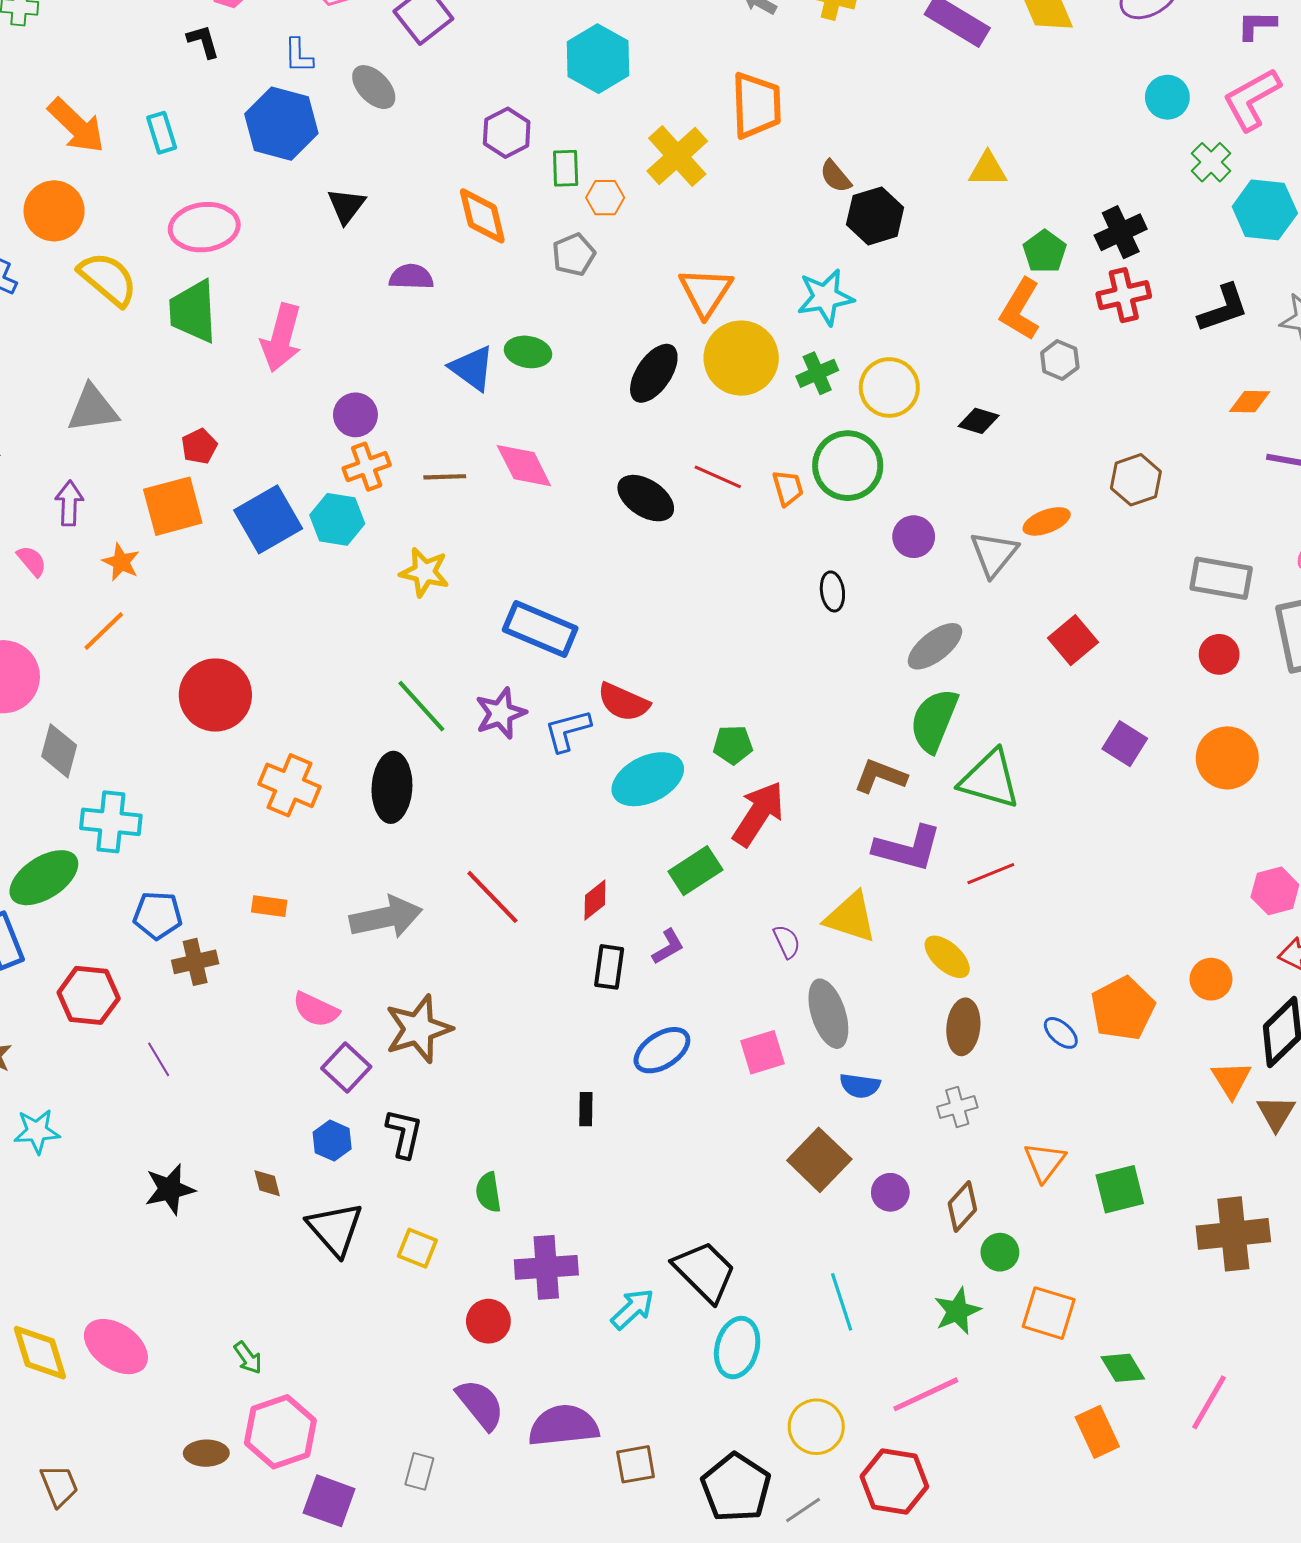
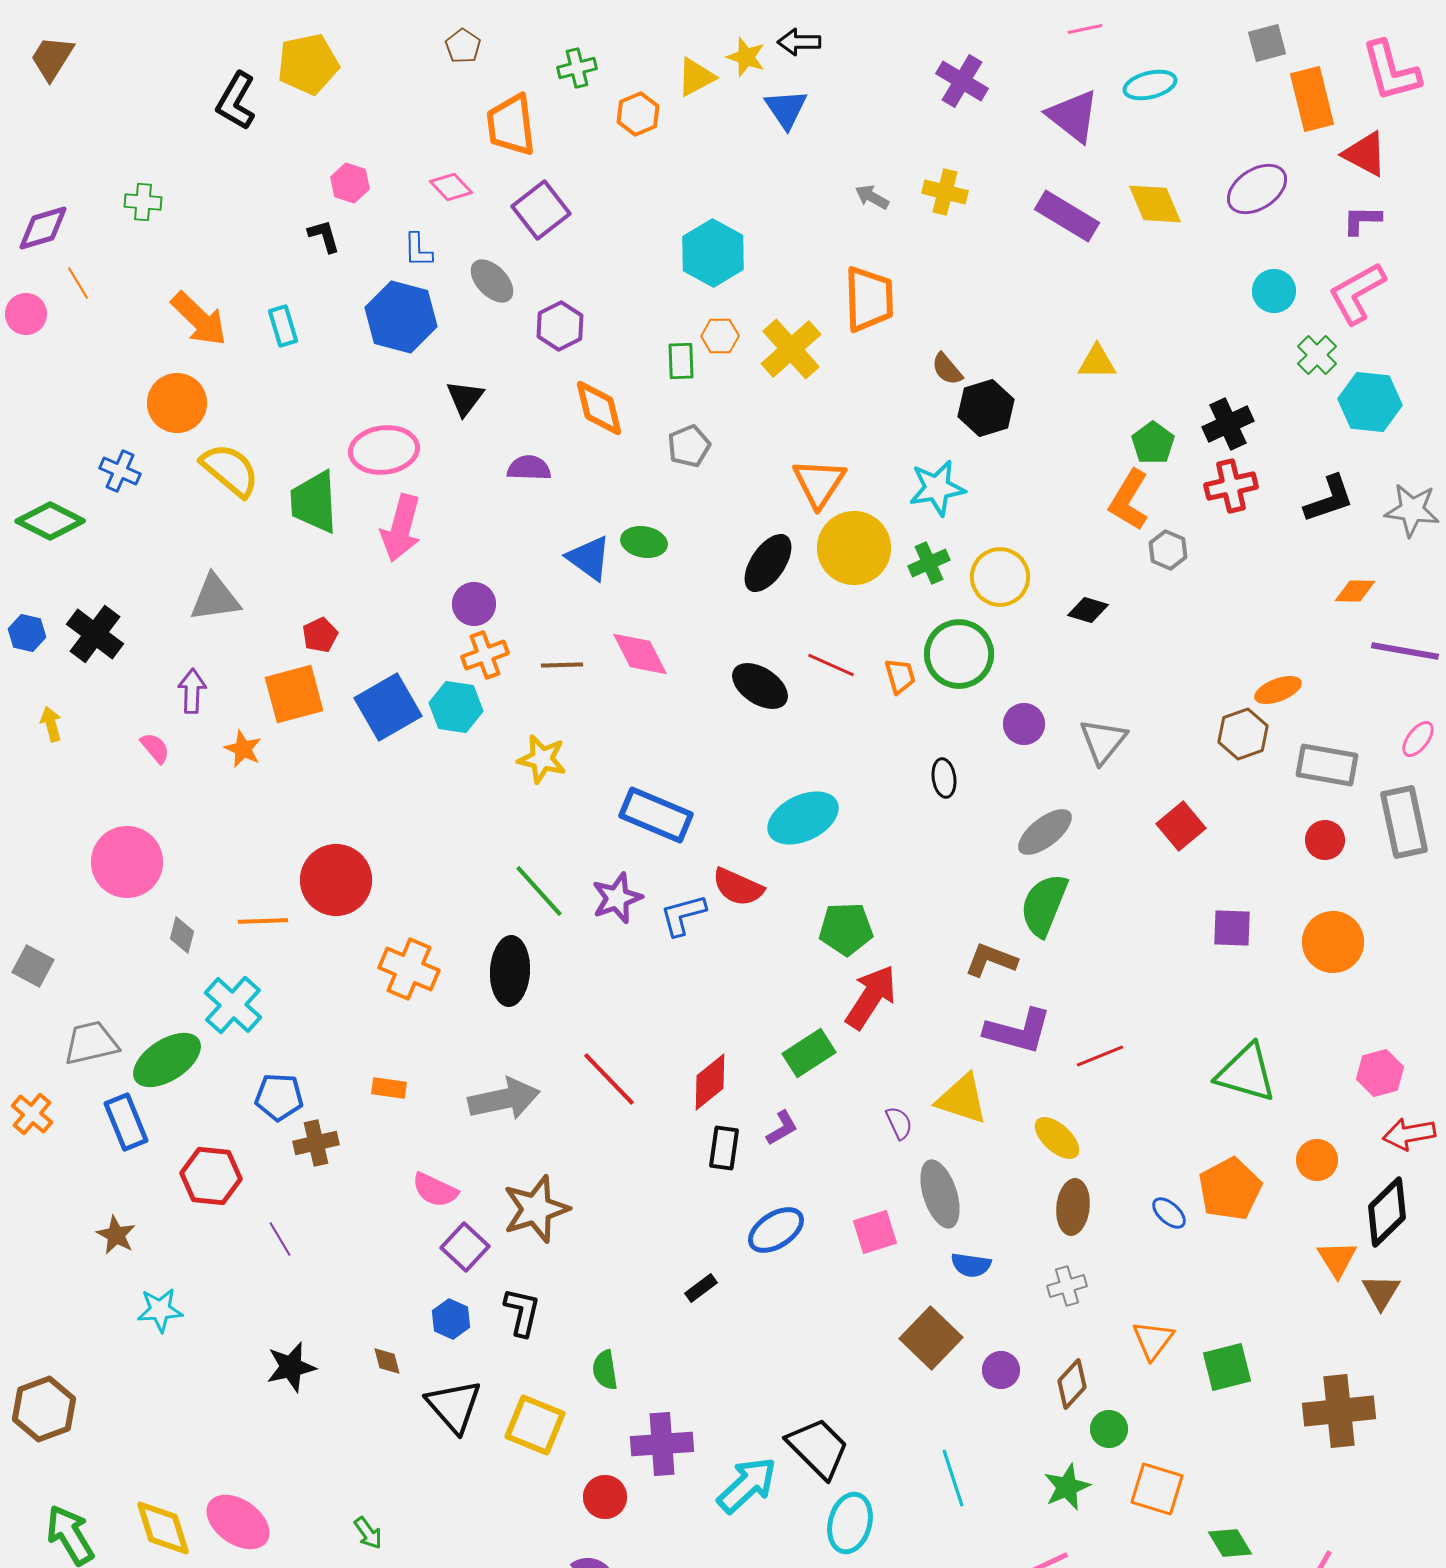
purple hexagon: (507, 133) -> (560, 326), moved
orange hexagon: (605, 198) -> (720, 336), moved
pink ellipse: (204, 227) -> (384, 450), moved
brown hexagon: (1136, 480) -> (1243, 734), moved
orange ellipse: (1047, 521) -> (1278, 690), moved
orange line: (104, 631) -> (263, 921), moved, turned 42
purple square: (1125, 744) -> (1232, 928), turned -30
green pentagon: (733, 745) -> (846, 929), size x1.4
gray diamond: (59, 751) -> (182, 935), size x0.7
cyan ellipse: (648, 779) -> (803, 818), moved
green triangle: (990, 779) -> (1246, 1073), moved
cyan cross: (111, 822) -> (233, 1005), turned 36
red diamond: (595, 900) -> (710, 1082), size x1.4
black rectangle: (586, 1109) -> (701, 1288), turned 52
yellow square: (417, 1248) -> (535, 1425), size x1.5
cyan arrow: (633, 1309) -> (747, 1485), size x1.4

